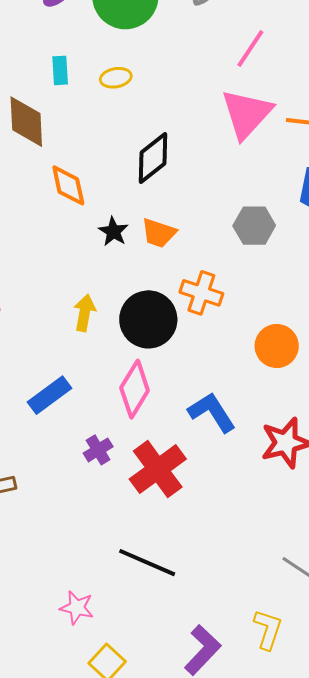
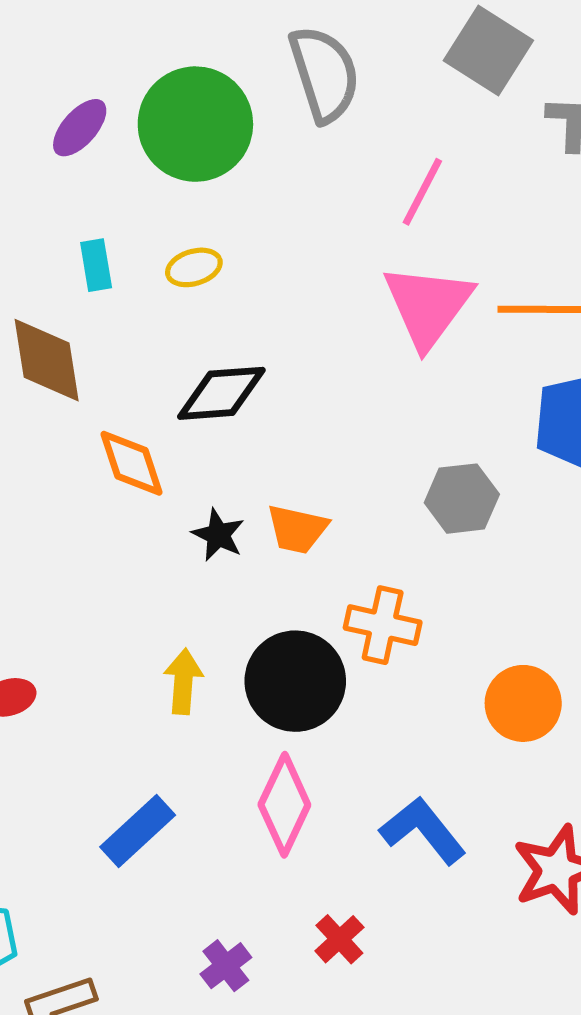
black diamond: (153, 158) -> (221, 393), moved, turned 40
purple cross: (98, 450) -> (226, 966), moved
red cross: (158, 469) -> (339, 939), size x0.5

